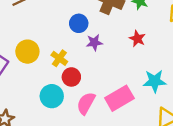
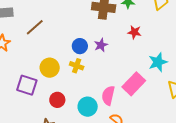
blue circle: (79, 23) -> (80, 46), moved
red circle: (71, 77) -> (57, 100), moved
cyan circle: (52, 96) -> (88, 107), moved

